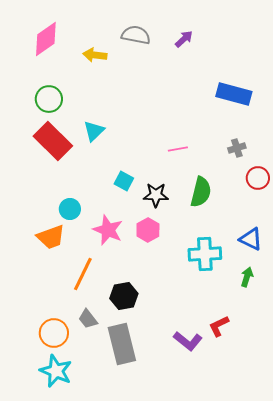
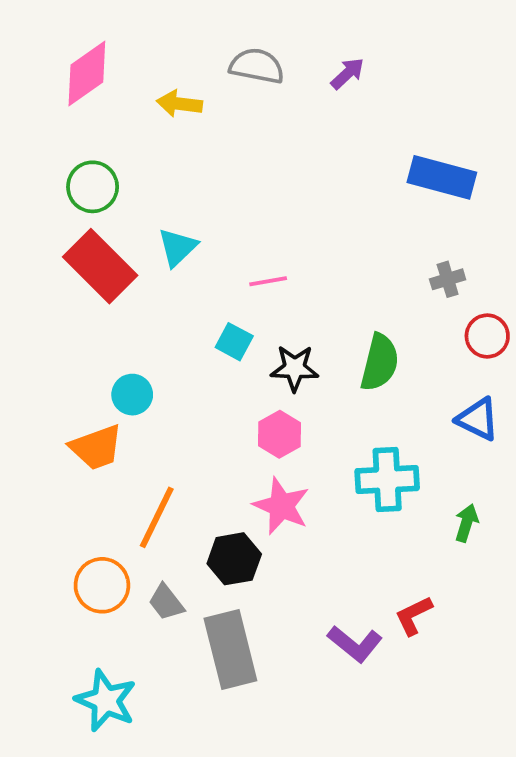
pink line: (178, 149) -> (268, 281), moved
pink star: (108, 230) -> (281, 506), moved
blue triangle: (251, 239) -> (478, 419), moved
orange circle: (54, 333) -> (102, 585), moved

